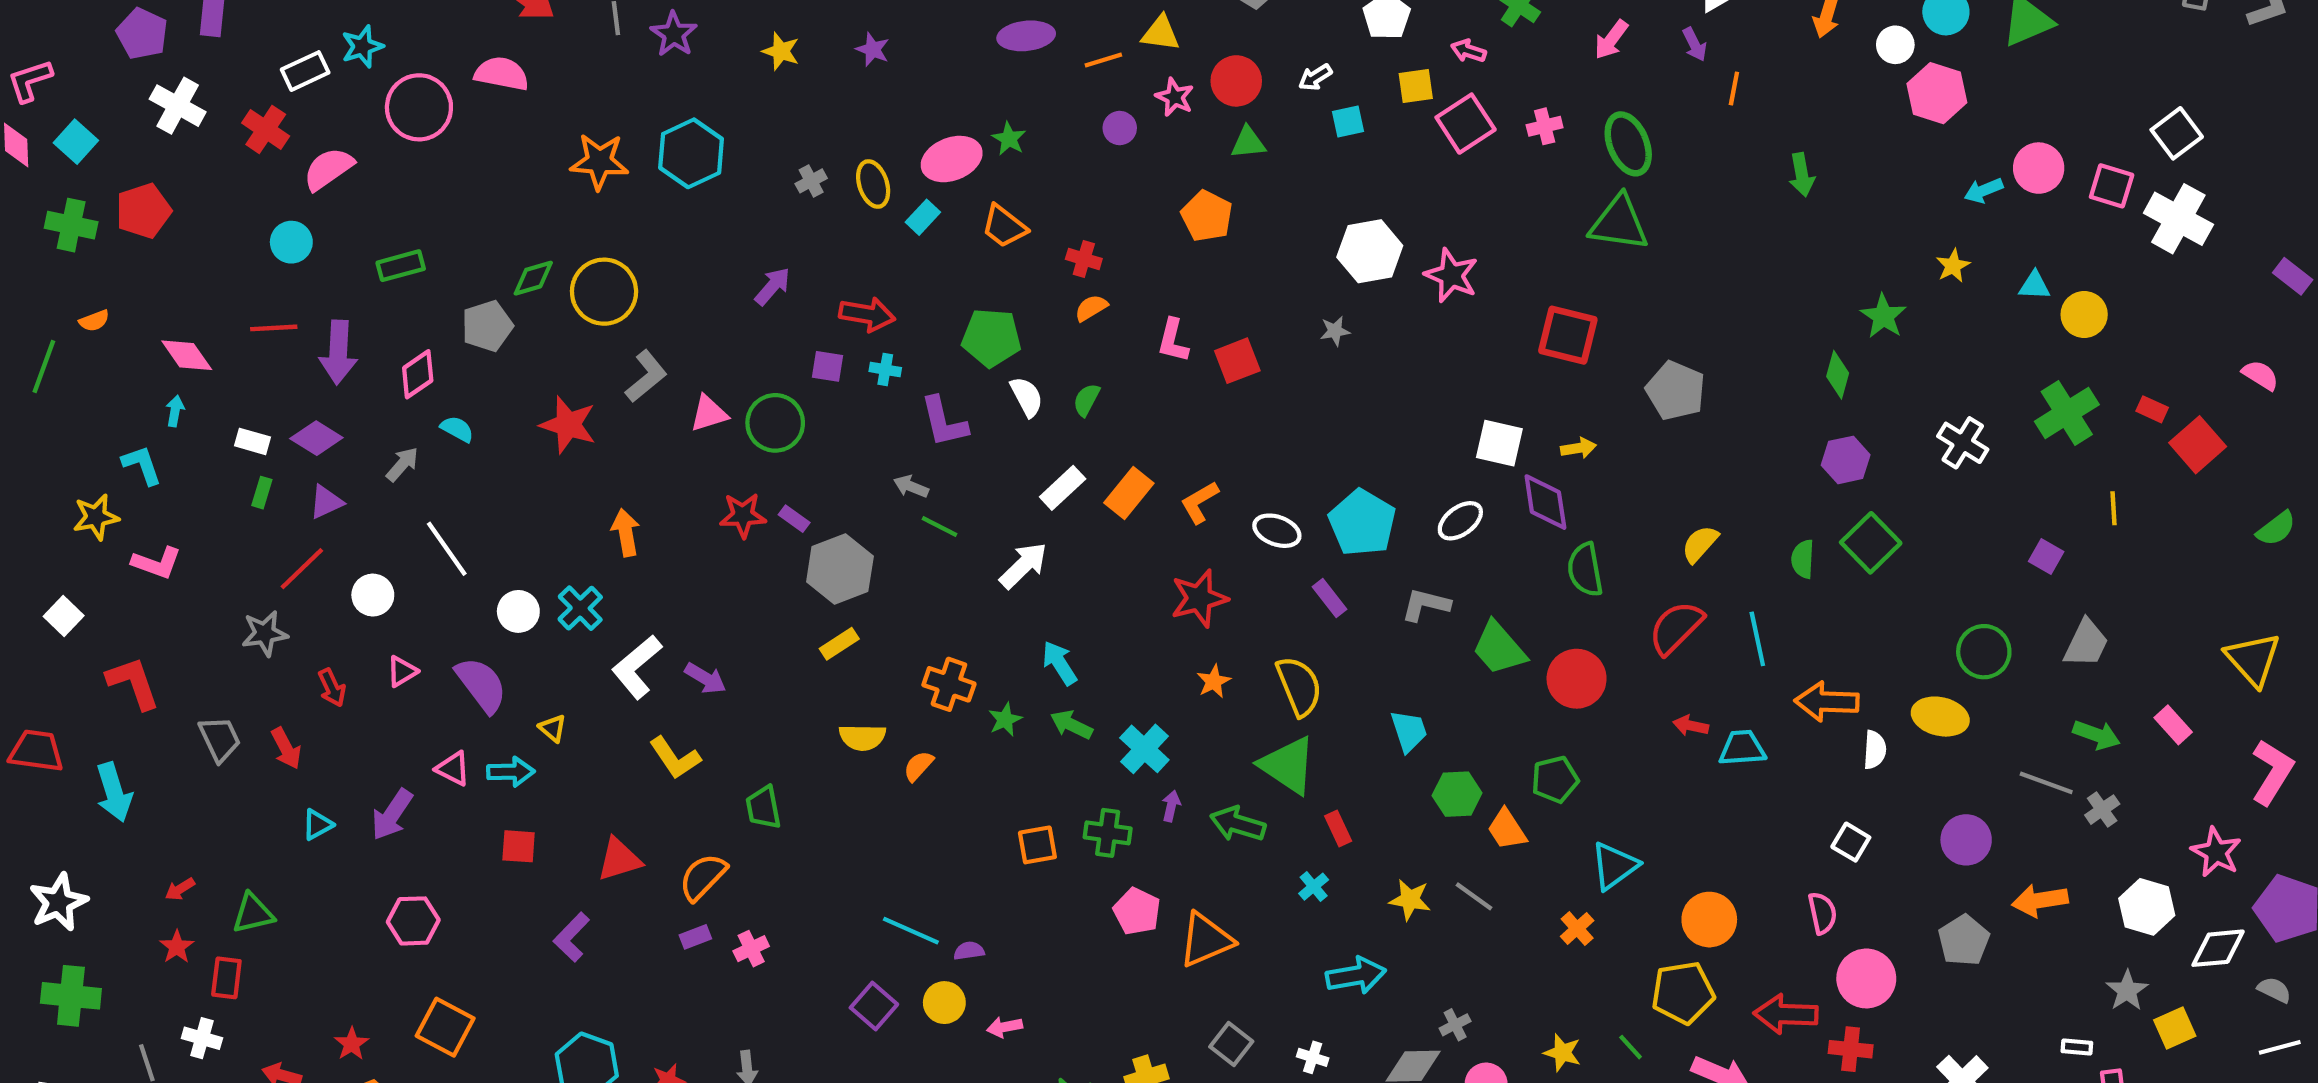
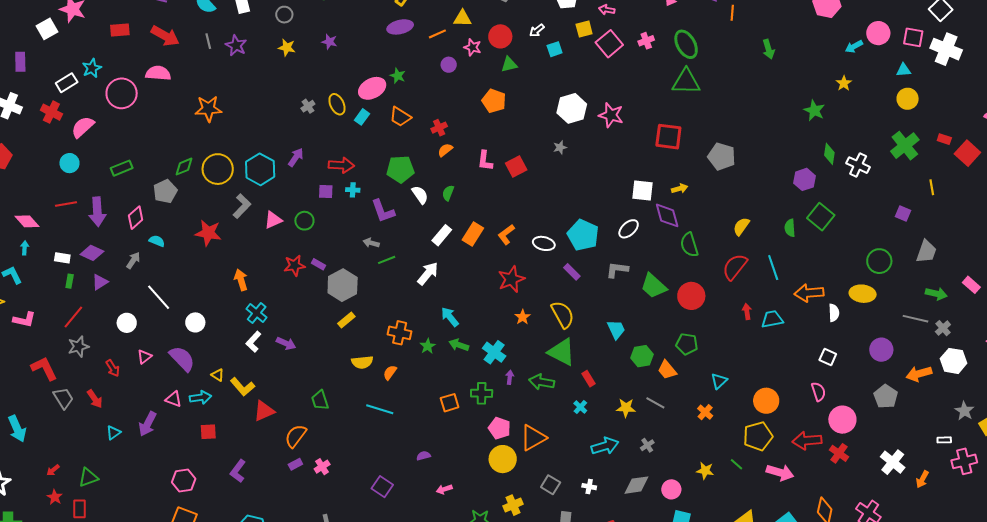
cyan hexagon: (691, 153) -> (260, 169), moved
red cross: (1084, 259) -> (439, 128), turned -35
cyan triangle: (2034, 286) -> (904, 70), moved
green diamond: (1838, 375) -> (829, 154), moved
green circle: (775, 423) -> (304, 221), size x0.7
green line: (939, 526) -> (387, 260), turned -42
red line: (302, 569) -> (73, 317), moved
cyan cross: (580, 608) -> (257, 313), moved
white L-shape: (637, 667) -> (253, 342), size x0.7
red L-shape: (133, 683) -> (44, 368), moved
red arrow: (1691, 726) -> (747, 312), turned 77
yellow L-shape: (675, 758) -> (242, 387), moved
green pentagon: (1555, 779) -> (687, 344), turned 30
red triangle: (619, 859) -> (264, 411), moved
cyan triangle: (1614, 866) -> (719, 381), size x0.7
white hexagon: (2147, 907) -> (954, 361), moved
pink hexagon: (413, 921) -> (184, 481), moved
cyan line: (911, 931) -> (380, 409), moved
yellow circle: (944, 1003) -> (503, 459), moved, size x1.4
gray cross: (1455, 1025) -> (647, 445), moved
red cross: (1851, 1049) -> (839, 453), turned 36

